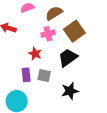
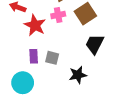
red star: (35, 54) -> (35, 25), moved, size x1.5
black trapezoid: (68, 58) -> (95, 44), moved, turned -30

